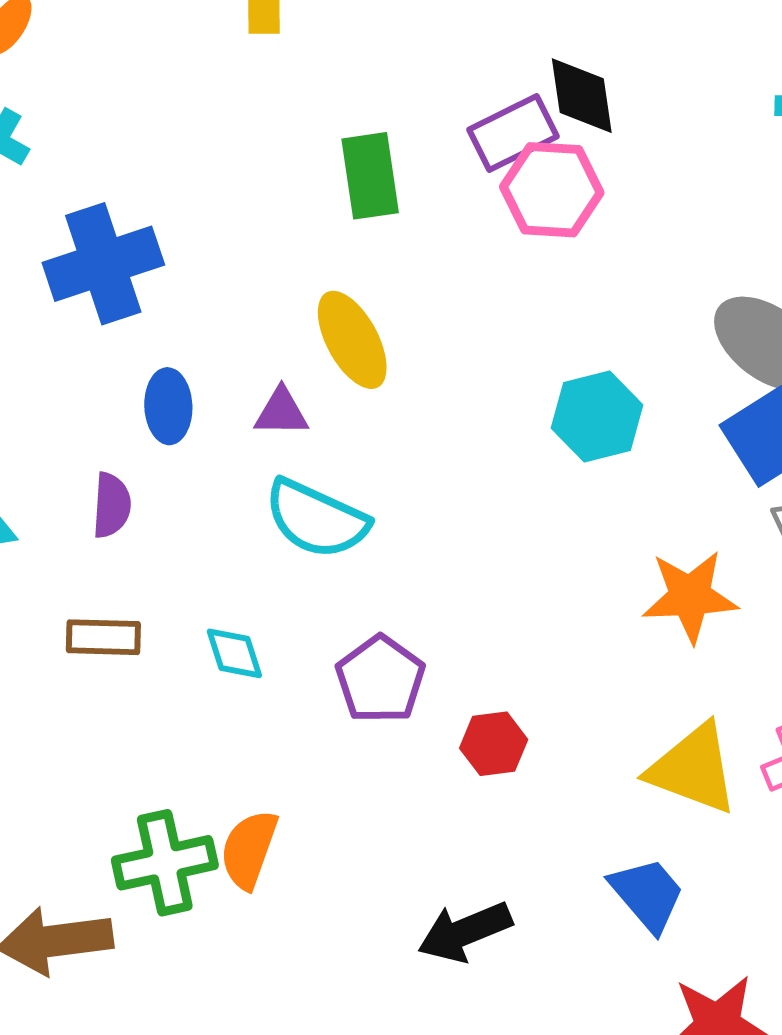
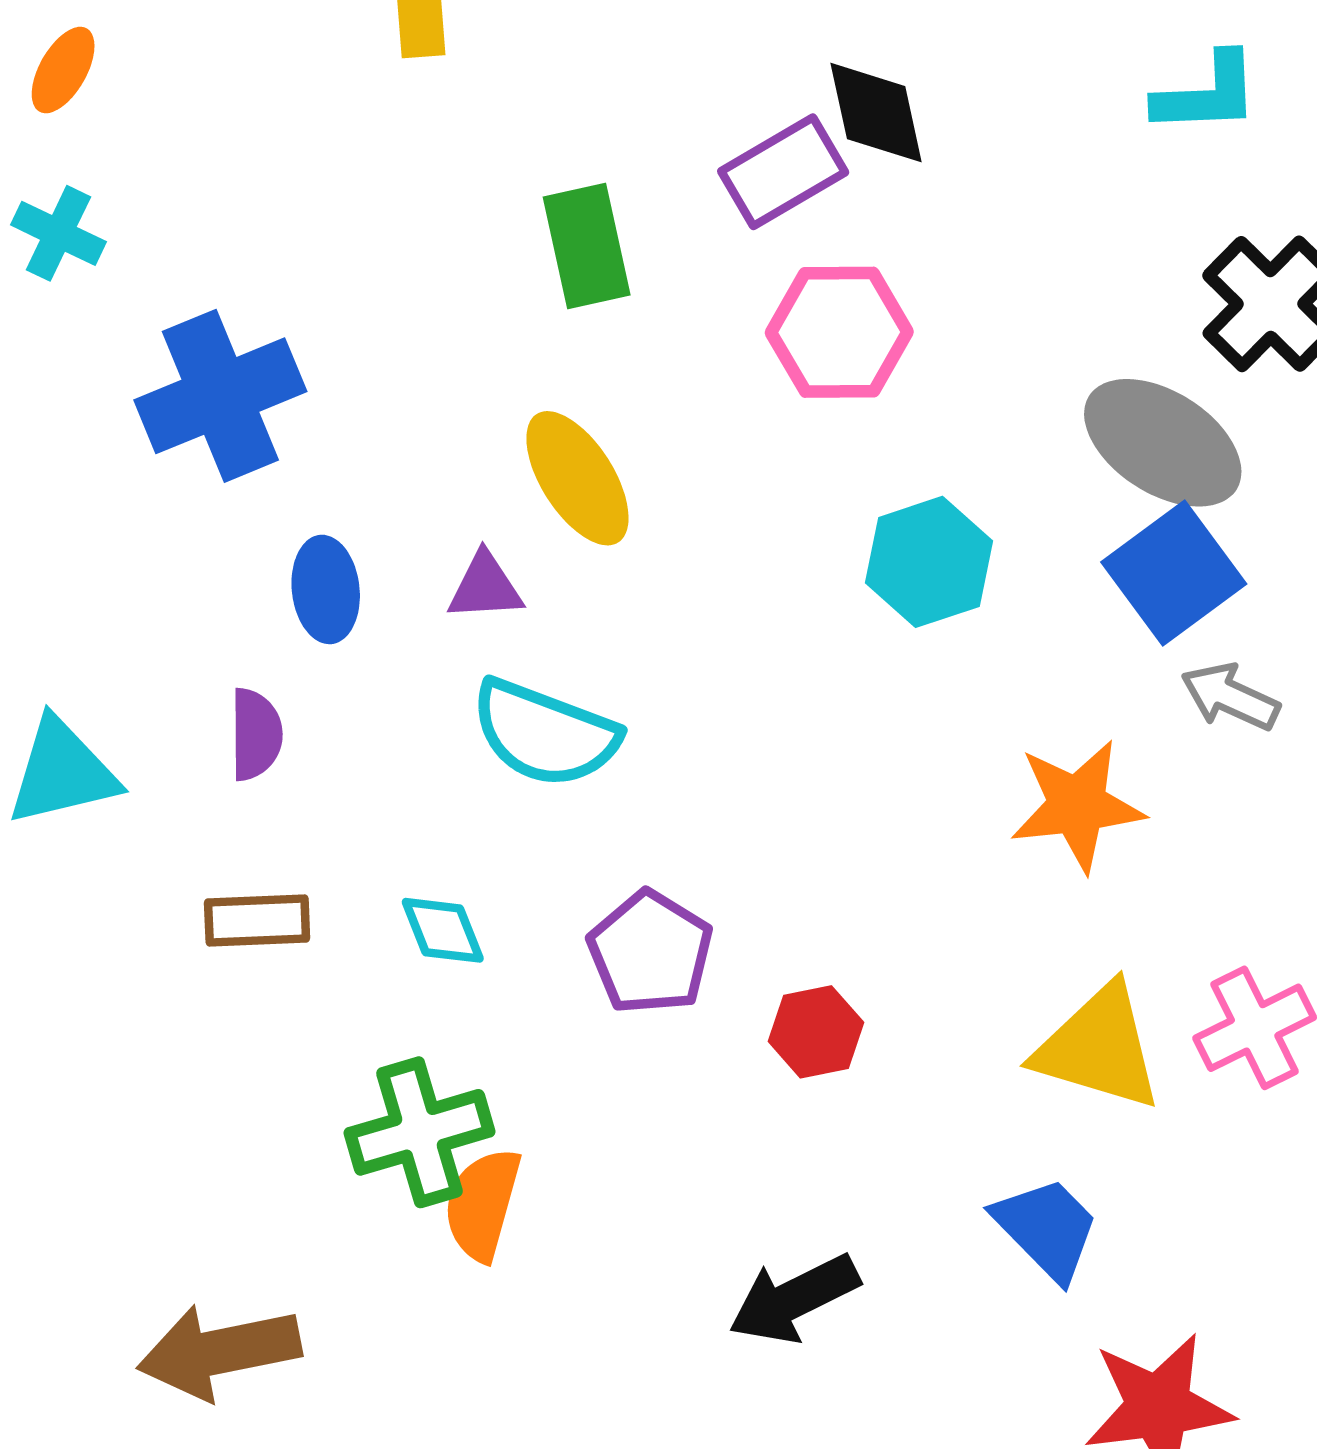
pink hexagon: (552, 190) -> (839, 332), moved
green cross: (165, 863) -> (419, 1132), moved

